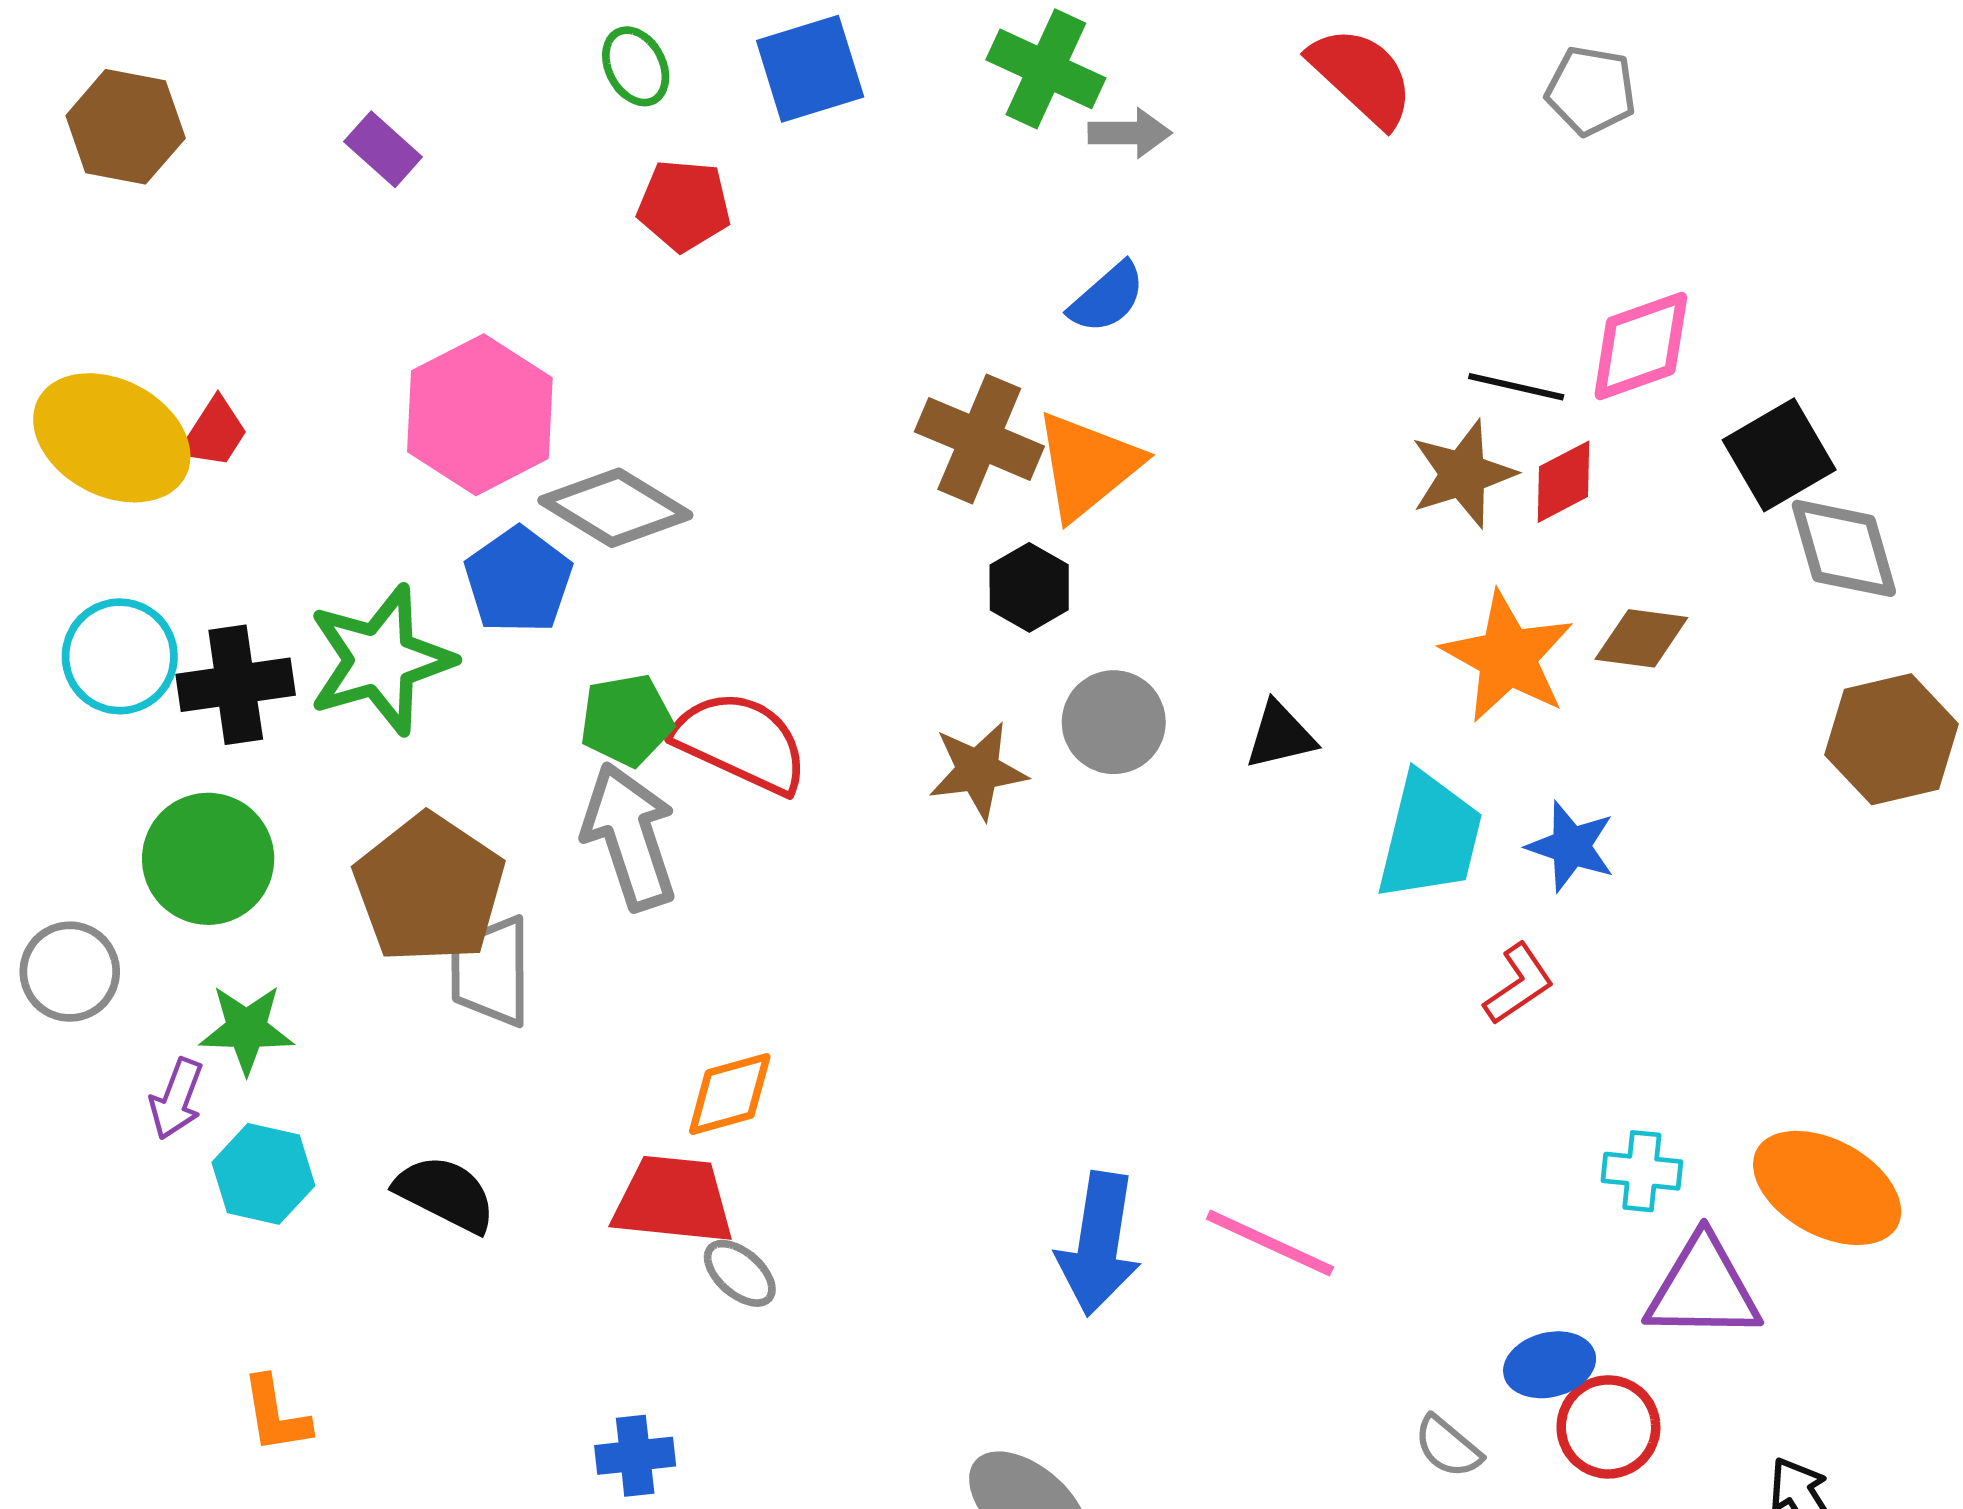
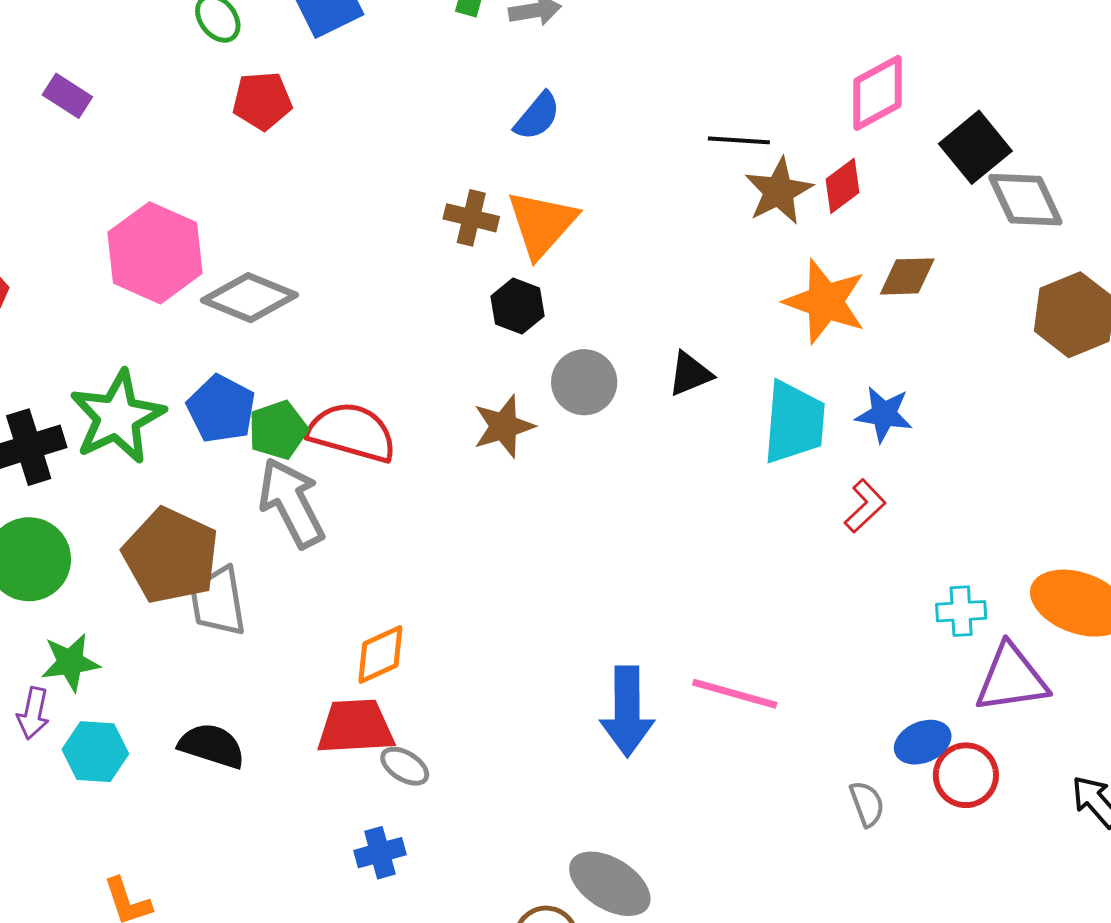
black line: (1516, 387) -> (739, 140), moved
brown cross: (979, 439) -> (471, 218), size x0.7
blue pentagon: (518, 580) -> (221, 409), moved
gray semicircle: (1448, 1447) -> (867, 804), turned -141
blue cross: (635, 1456) -> (380, 853), moved

